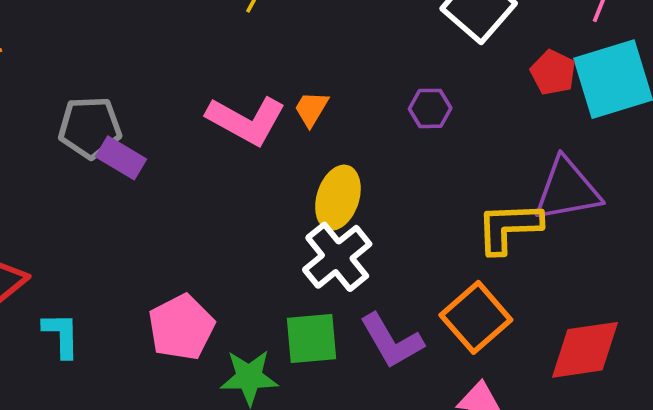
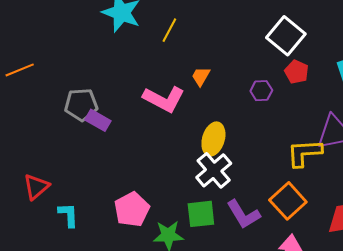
red pentagon: (553, 72) -> (297, 72), moved
orange trapezoid: (311, 109) -> (201, 76), moved

